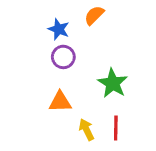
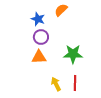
green star: (113, 83) -> (73, 54), turned -30
orange triangle: (60, 102) -> (39, 57), moved

